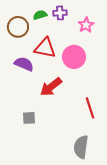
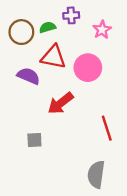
green semicircle: (40, 15) -> (47, 27), moved

